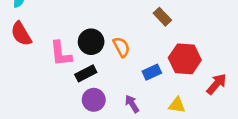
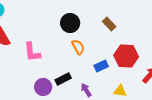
black circle: (91, 42) -> (70, 23), moved
black rectangle: (86, 73) -> (63, 79), moved
purple circle: (94, 100) -> (43, 87), moved

